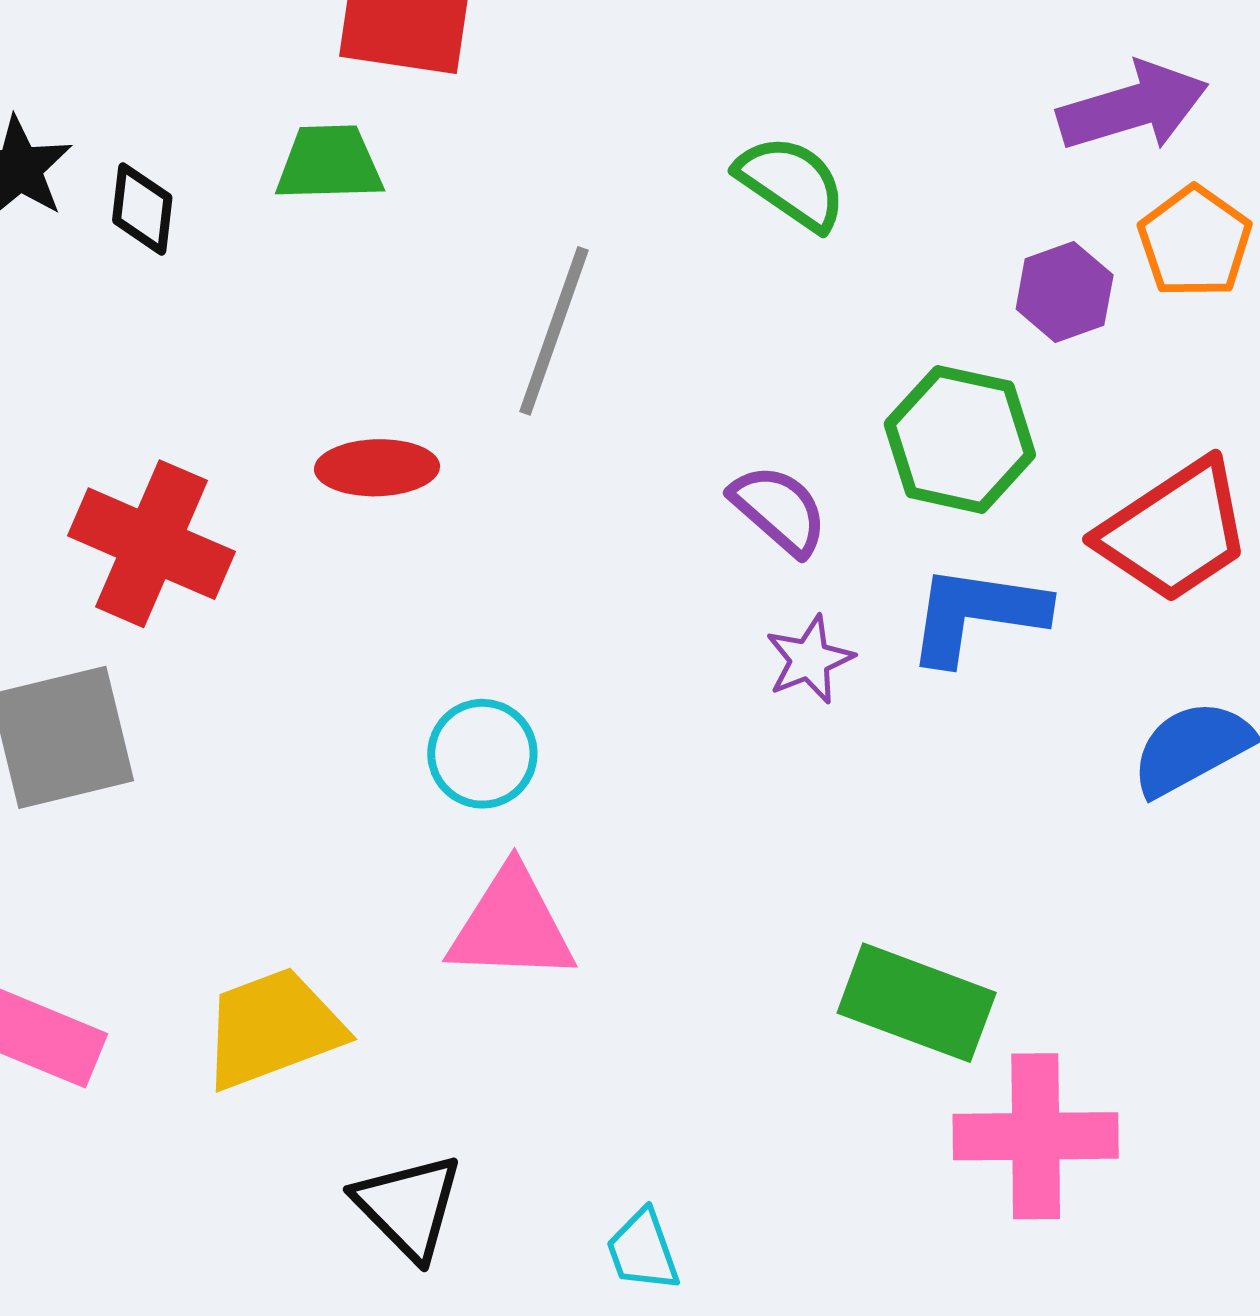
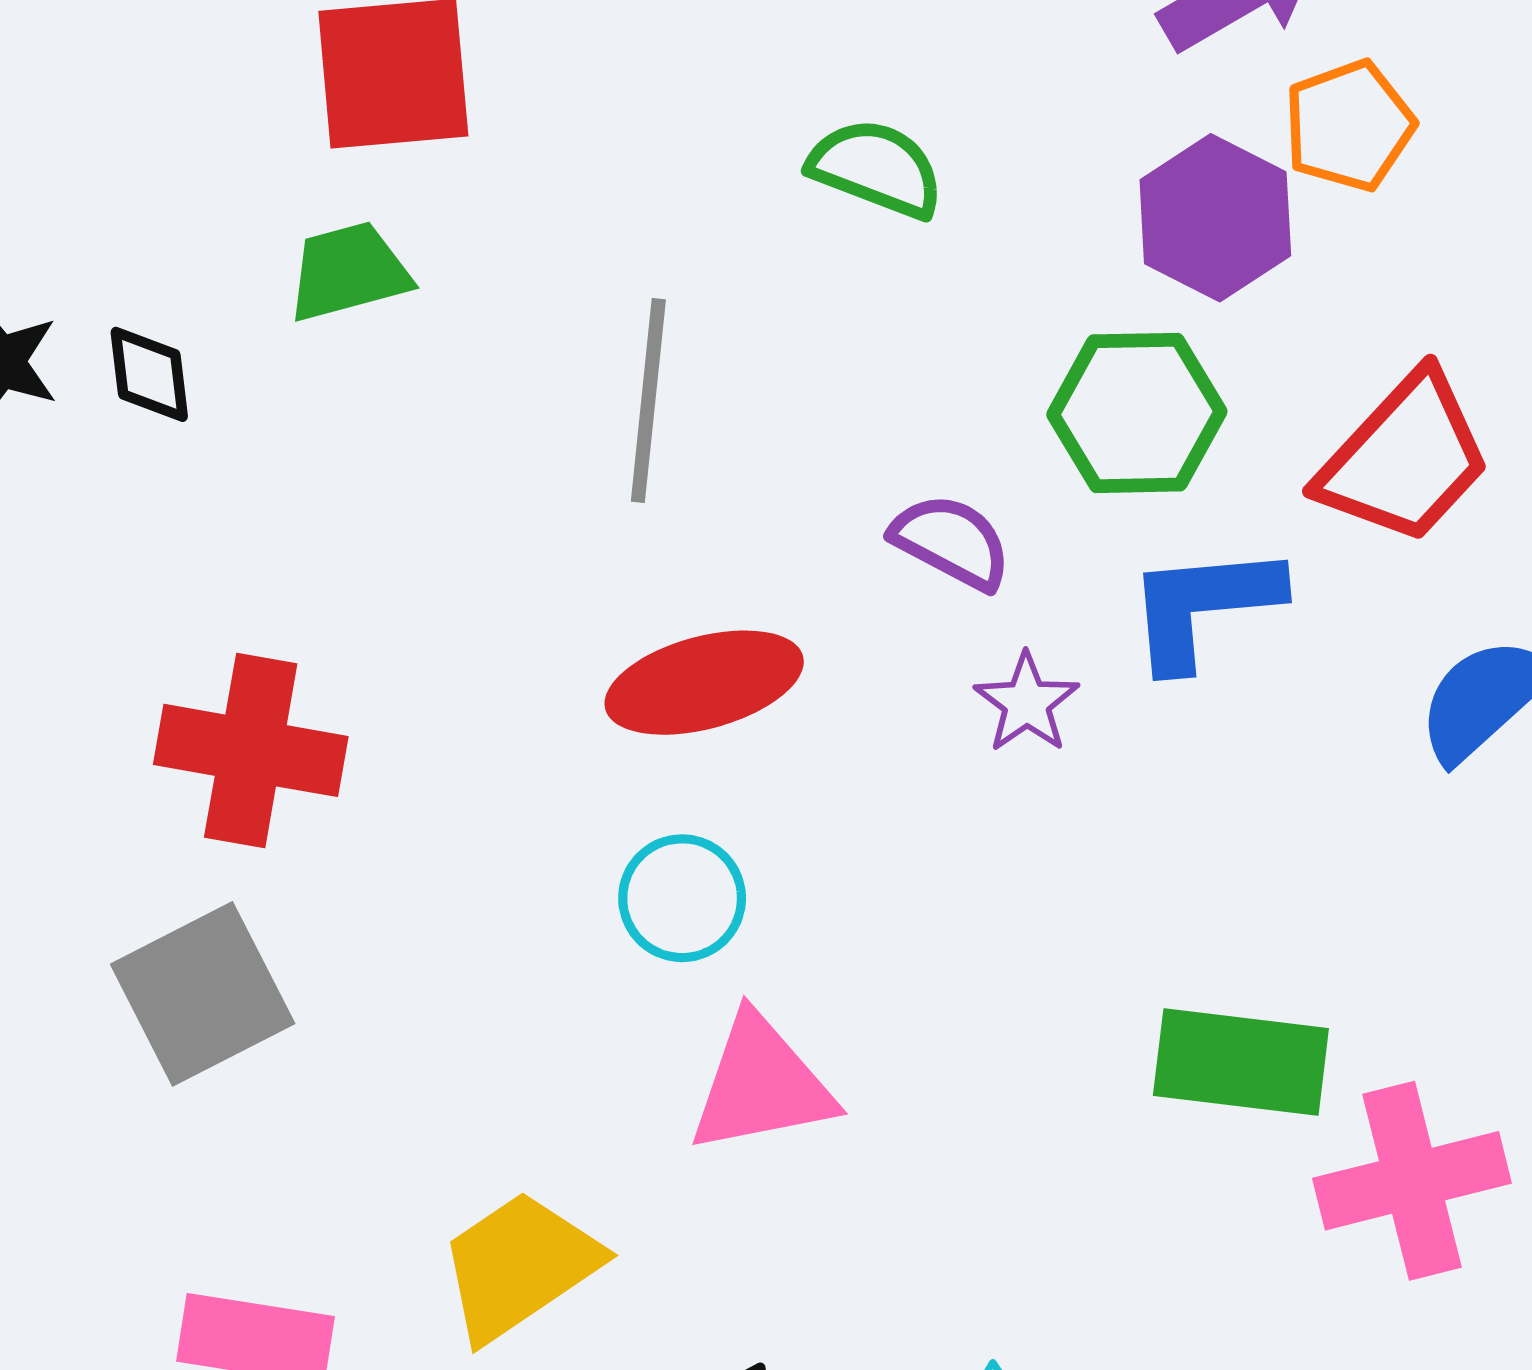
orange pentagon: (1195, 242) -> (1349, 126), turned 30
purple hexagon: (1065, 292) -> (1215, 218), size x1.4
red ellipse: (377, 468) -> (704, 683), moved, size x1.4

